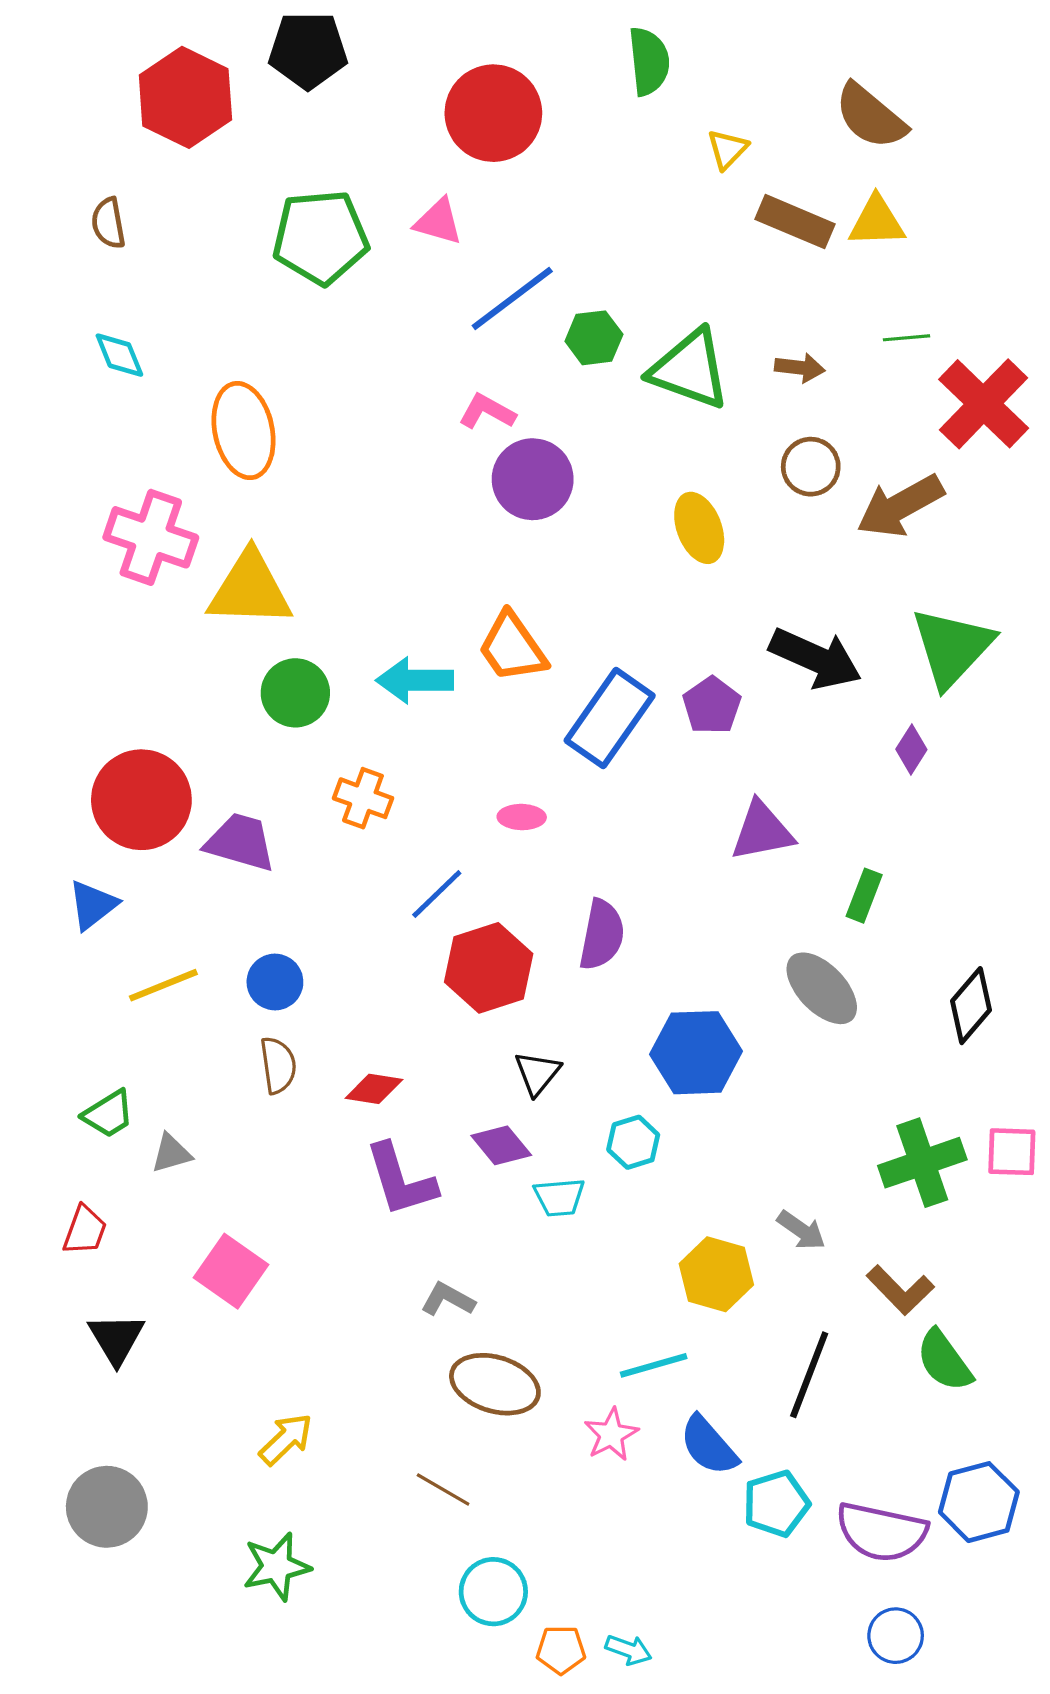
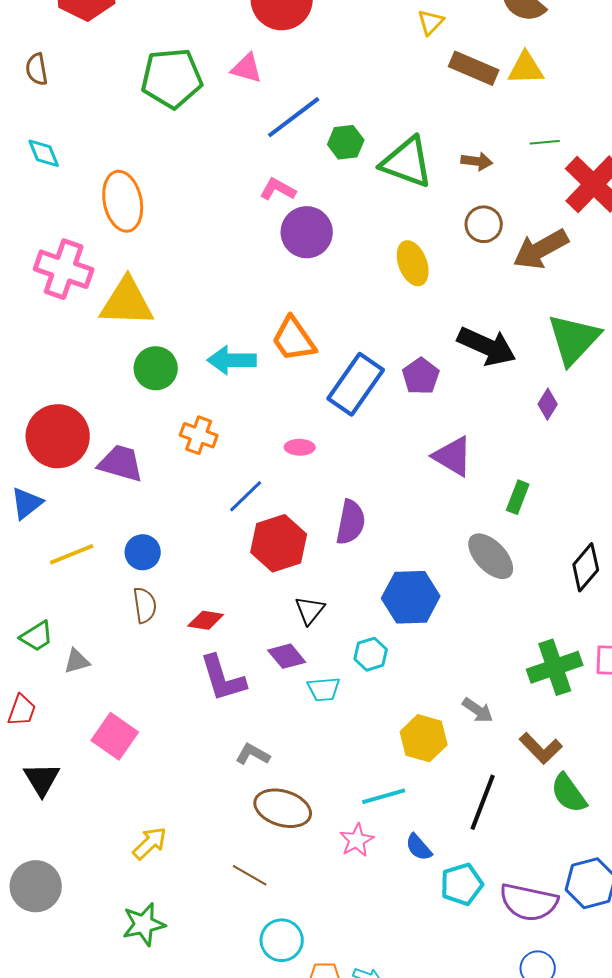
purple triangle: (762, 831) -> (453, 456), turned 42
blue semicircle: (709, 1446) -> (419, 847), size x0.7

